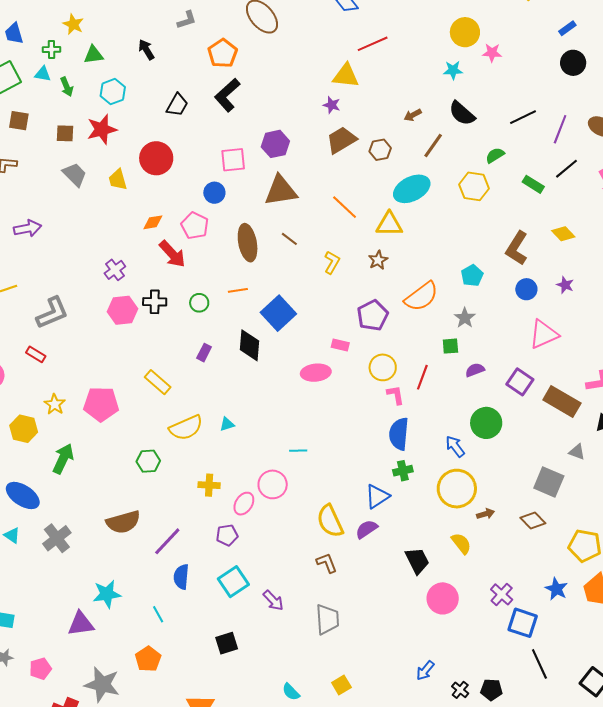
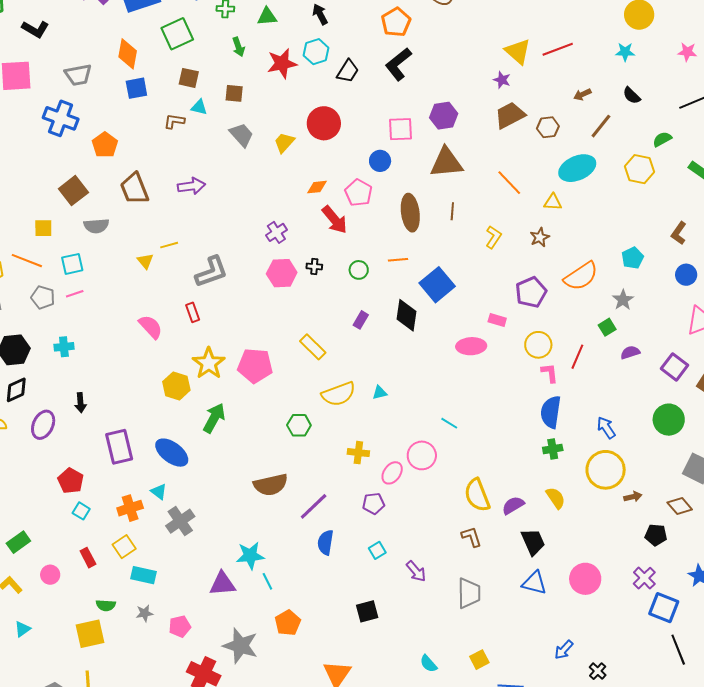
red line: (373, 44) -> (558, 49), moved
pink star: (492, 53) -> (687, 52), moved
cyan triangle: (43, 74) -> (199, 107), moved
yellow triangle: (346, 76) -> (518, 51), turned 32
cyan hexagon: (113, 92) -> (316, 52), moved
black semicircle: (462, 113) -> (632, 95), size x0.7
red star: (102, 129) -> (282, 63), moved
yellow trapezoid: (118, 180) -> (284, 143), turned 55
yellow triangle: (389, 224) -> (553, 202), size x0.7
brown line: (289, 239) -> (452, 211), turned 54
brown L-shape: (517, 248) -> (679, 233), size x0.7
black cross: (155, 302) -> (314, 266), size x0.7
green square: (450, 346) -> (607, 327), turned -30
red rectangle: (36, 354) -> (193, 312), turned 36
yellow star: (55, 404) -> (209, 363), size x1.5
green circle: (486, 423) -> (669, 420), moved
cyan line: (298, 451) -> (449, 423), turned 30
blue triangle: (377, 496) -> (534, 583), moved, turned 44
gray cross: (57, 538) -> (180, 521), moved
yellow semicircle: (461, 543) -> (556, 498), moved
black trapezoid: (417, 561) -> (533, 542), moved
cyan square: (233, 582) -> (377, 550), size x0.6
cyan line: (158, 614) -> (267, 581), moved
black pentagon: (491, 690) -> (656, 535), moved

